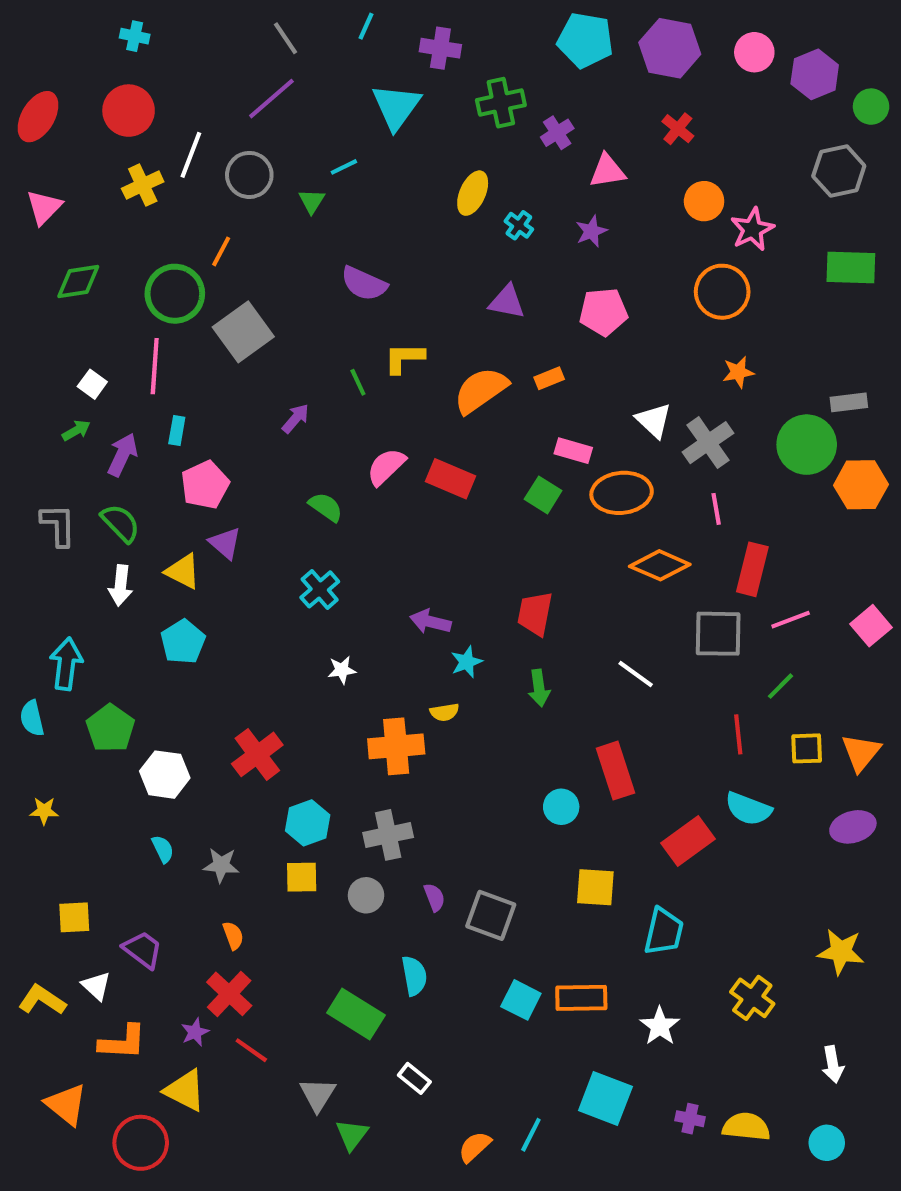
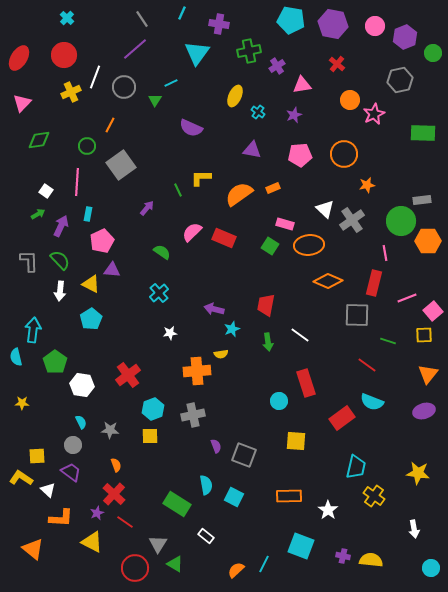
cyan cross: (135, 36) -> (67, 18), turned 32
gray hexagon: (839, 171) -> (400, 80), moved
purple semicircle: (364, 284) -> (191, 128), moved
orange circle: (722, 292) -> (344, 154), moved
green circle: (175, 294) -> (87, 146), size x0.6
pink line: (716, 509) -> (385, 253), moved
purple triangle: (225, 543) -> (112, 270), turned -36
pink line: (791, 620) -> (407, 298), moved
white line: (636, 674) -> (300, 335), moved
green line: (780, 686) -> (388, 341), turned 63
red line: (738, 734) -> (367, 365), turned -48
yellow square: (807, 748) -> (424, 335), moved
gray circle: (366, 895) -> (73, 445), moved
cyan trapezoid: (664, 932) -> (356, 467), moved
yellow L-shape: (42, 1000) -> (21, 478), moved
cyan square: (521, 1000) -> (234, 497), moved
green triangle: (352, 1135) -> (175, 564), turned -36
red circle: (141, 1143) -> (135, 568), moved
cyan circle: (827, 1143) -> (431, 568), moved

